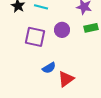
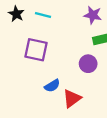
purple circle: (62, 30) -> (88, 64), moved

